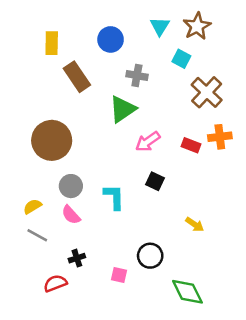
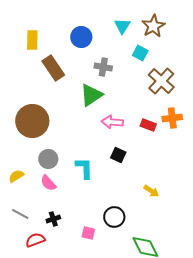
pink arrow: (148, 142) -> (112, 122), turned 40
gray line: (37, 235) -> (20, 214), moved

